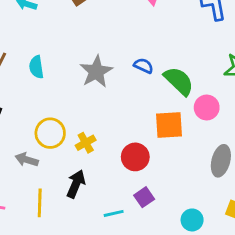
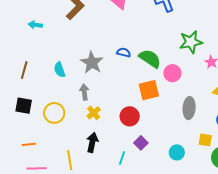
cyan semicircle: (36, 67) -> (60, 70), moved
yellow circle: (50, 133) -> (54, 113), moved
gray arrow: (27, 160) -> (84, 92), moved, turned 77
cyan line: (114, 213) -> (122, 158), turned -48

